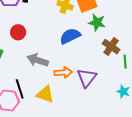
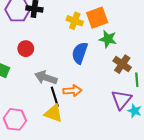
blue semicircle: (70, 36) -> (80, 53), turned -45
purple triangle: (87, 78) -> (121, 100), moved
black line: (20, 89) -> (55, 97), moved

